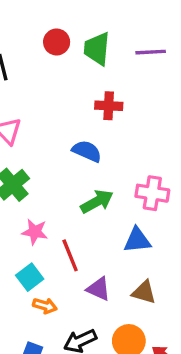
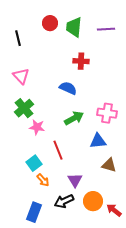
pink star: (35, 232) -> (37, 127), moved
purple triangle: (99, 289) -> (75, 180), moved, turned 35
brown triangle: (144, 292) -> (109, 165), moved
orange arrow: (45, 306) -> (43, 180), turned 32

